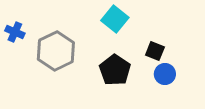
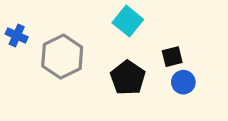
black square: (155, 51) -> (172, 57), turned -36

